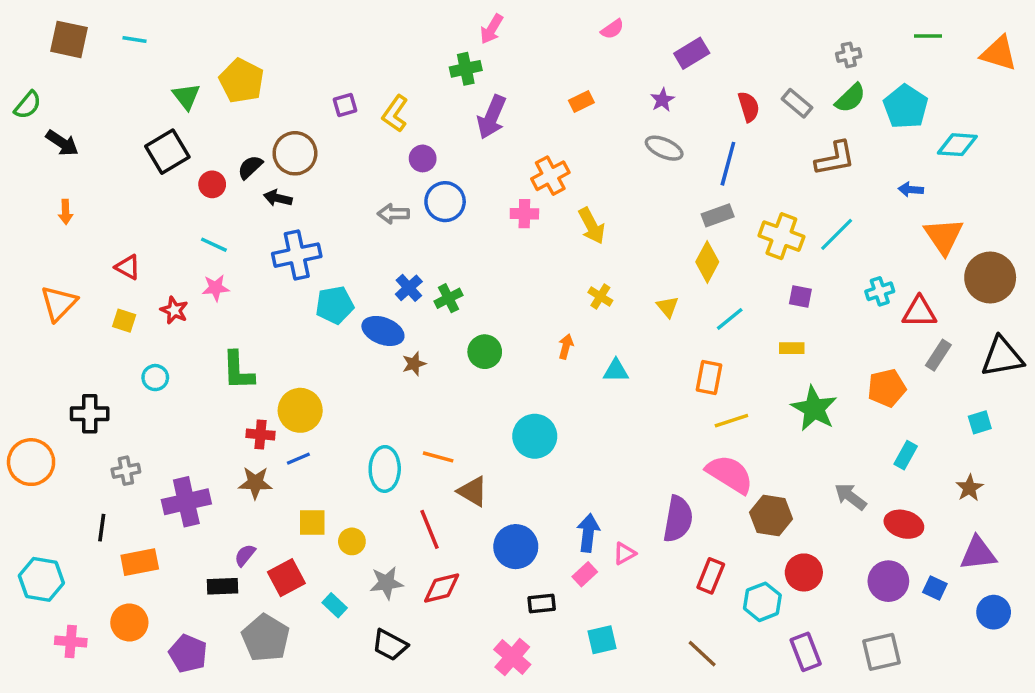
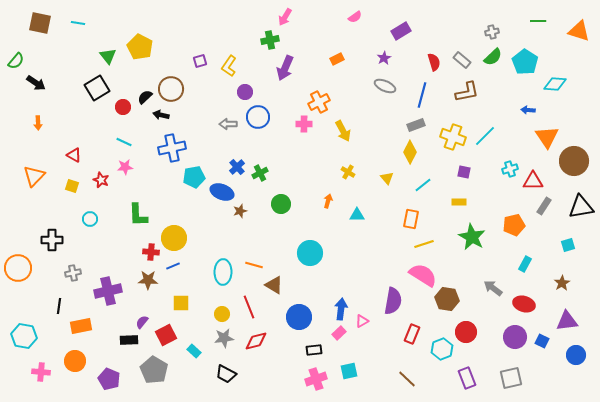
brown L-shape: (835, 158) -> (467, 92), moved
yellow circle: (352, 541) -> (222, 314), moved
pink cross: (512, 657) -> (316, 379), moved, turned 30

